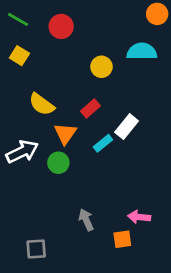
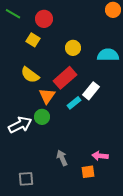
cyan semicircle: (142, 51) -> (108, 55), moved
yellow square: (19, 56) -> (33, 40), moved
red rectangle: (90, 108) -> (65, 78), size x1.6
white arrow: (22, 152) -> (20, 125), moved

